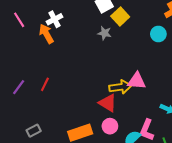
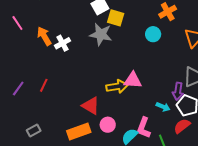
yellow square: (120, 17) -> (116, 18), turned -30
white cross: (55, 19) -> (63, 43), moved
gray star: (105, 33) -> (101, 34), size x1.6
red triangle: (108, 103) -> (91, 106), moved

